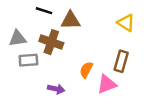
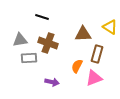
brown triangle: (71, 20) -> (83, 34), moved
brown rectangle: (121, 61) -> (97, 54), moved

